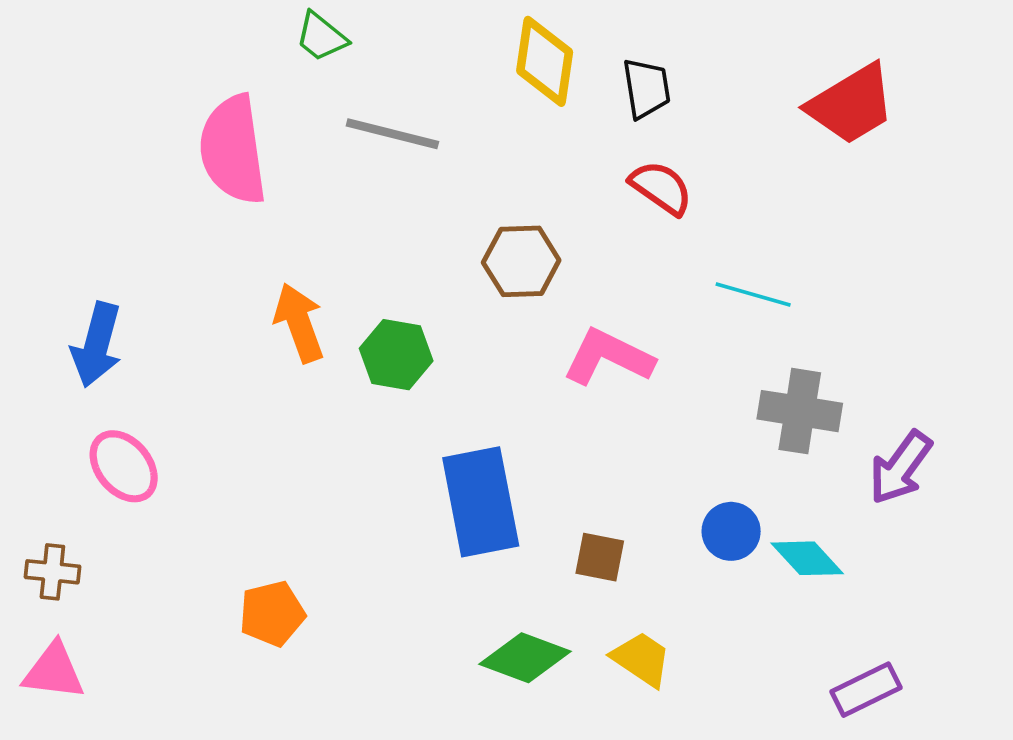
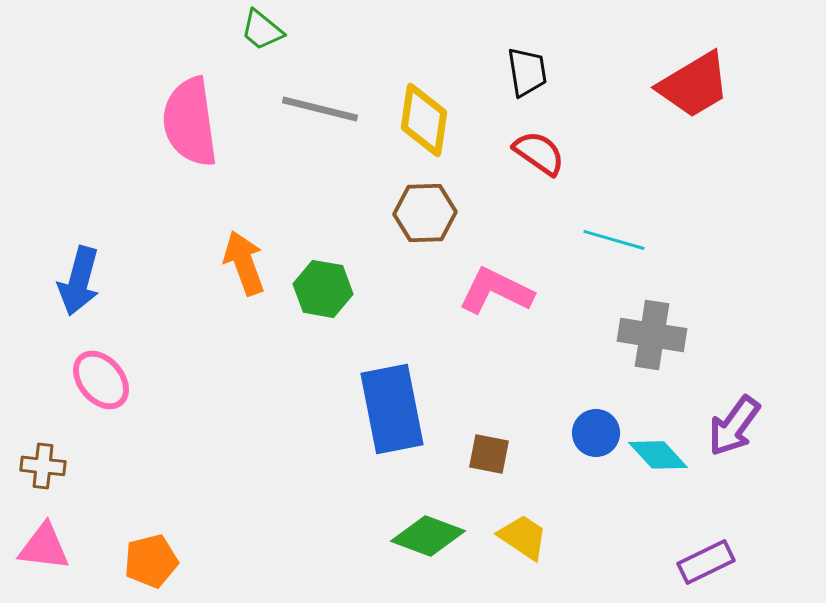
yellow diamond: (545, 61) -> (424, 120), moved
purple arrow: (900, 468) -> (734, 426), moved
orange pentagon: (272, 614) -> (151, 561), moved

